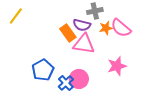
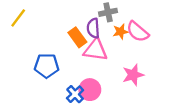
purple semicircle: (82, 25) -> (93, 28), turned 72
blue pentagon: (43, 70) -> (47, 66), moved, turned 30

